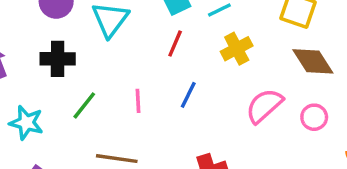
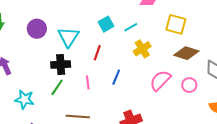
red line: (175, 43) -> (97, 53), moved
black cross: (58, 59) -> (61, 64), moved
brown diamond: (313, 61) -> (186, 53), turned -35

